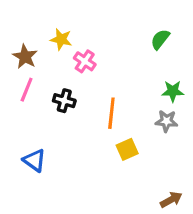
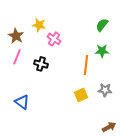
green star: (173, 91) -> (102, 51), moved
orange line: (111, 113) -> (86, 65), moved
gray star: (166, 121) -> (105, 90), moved

